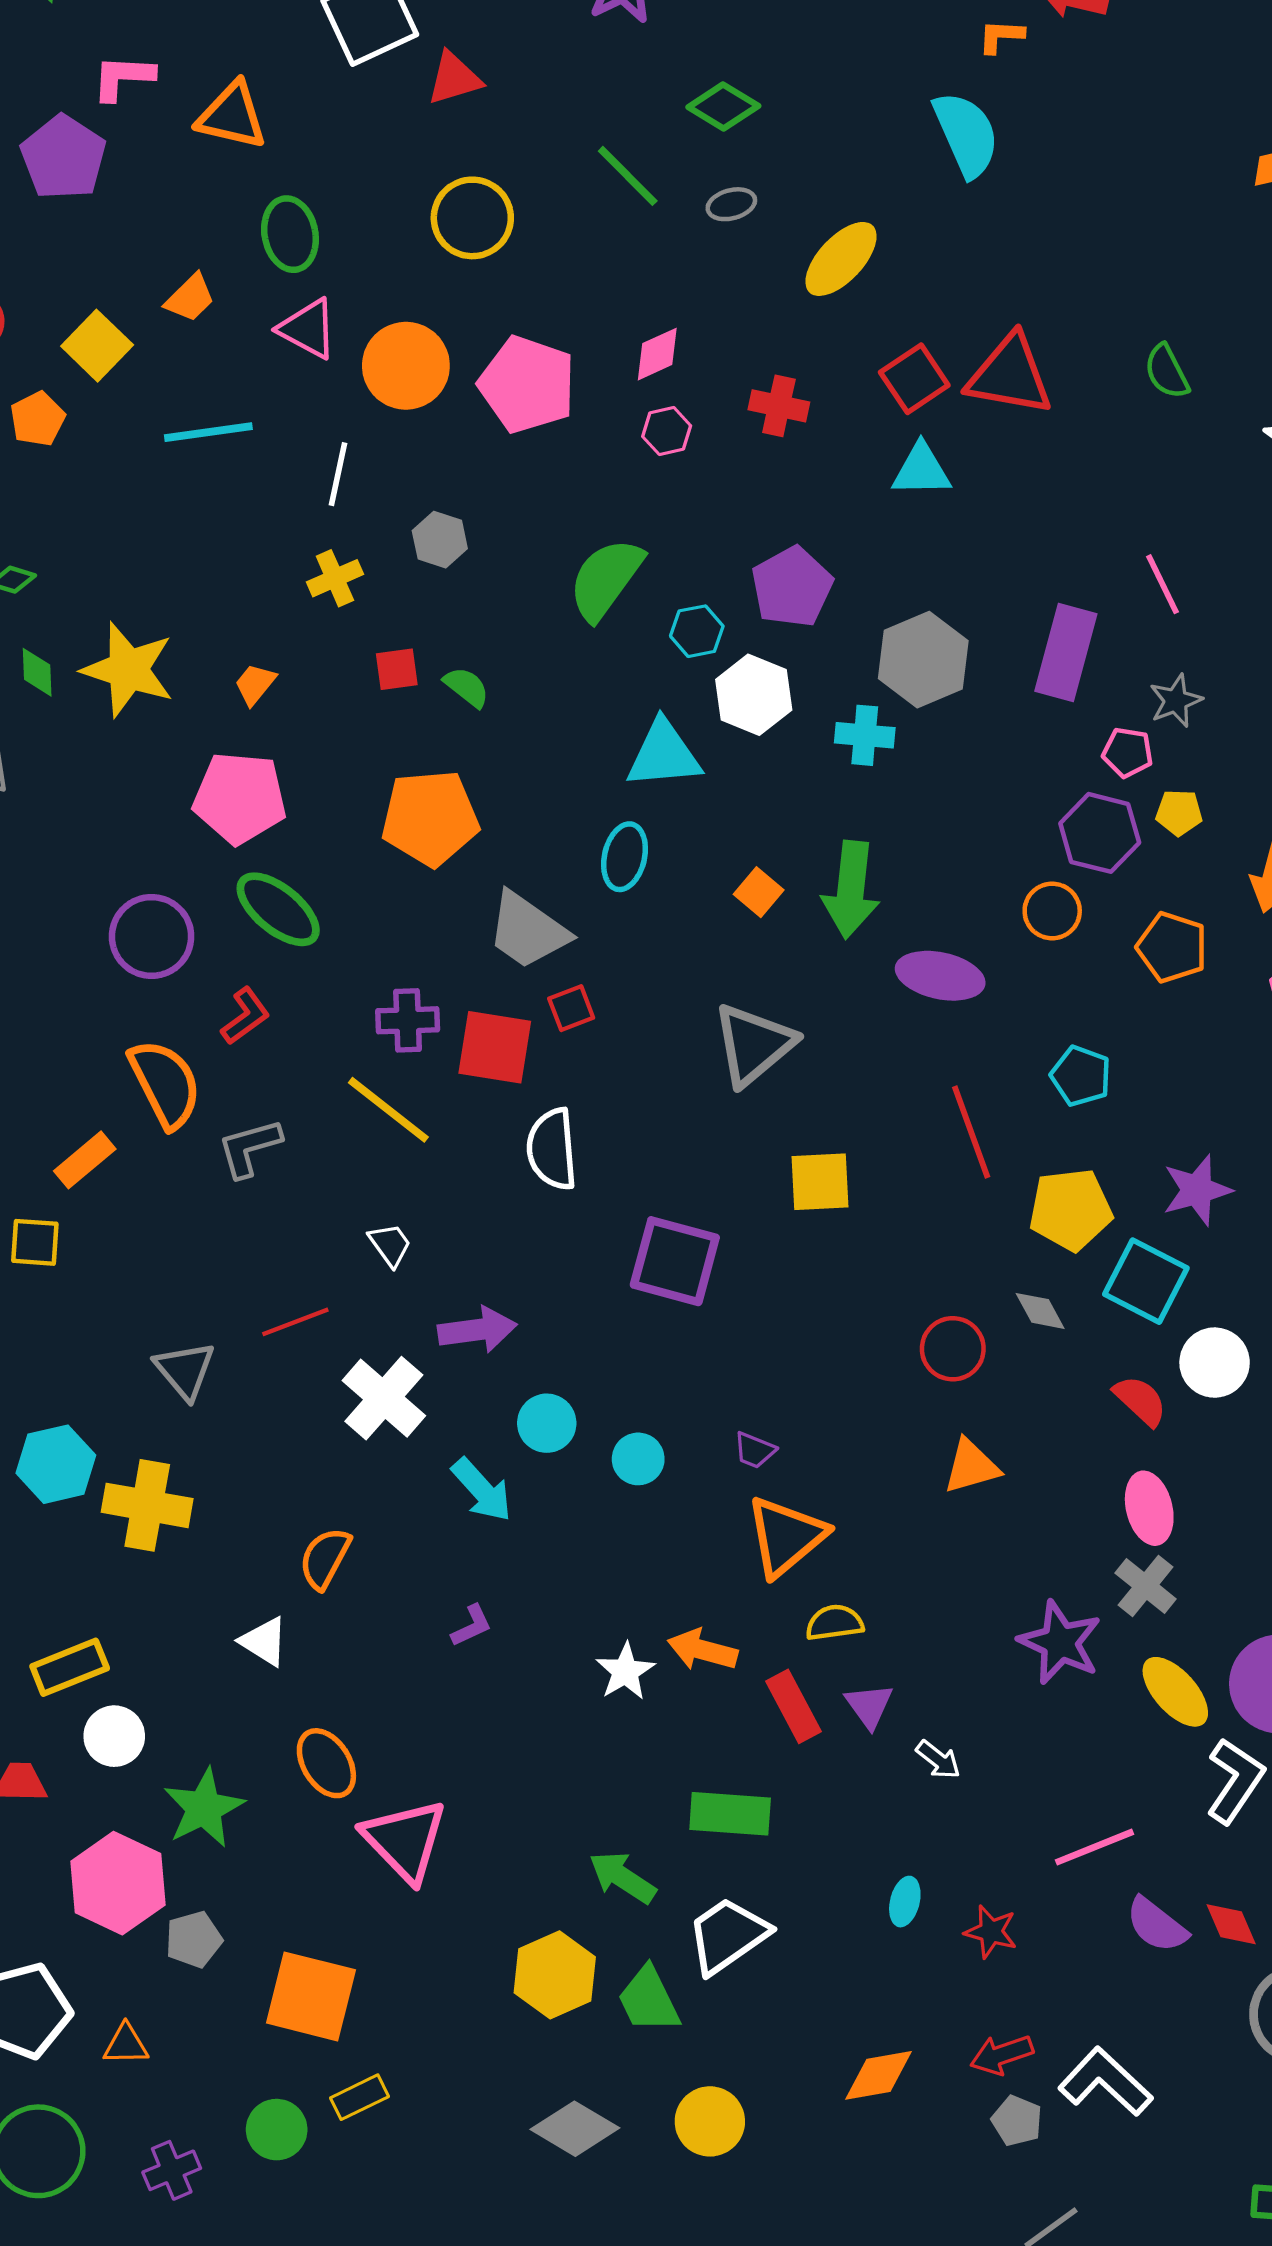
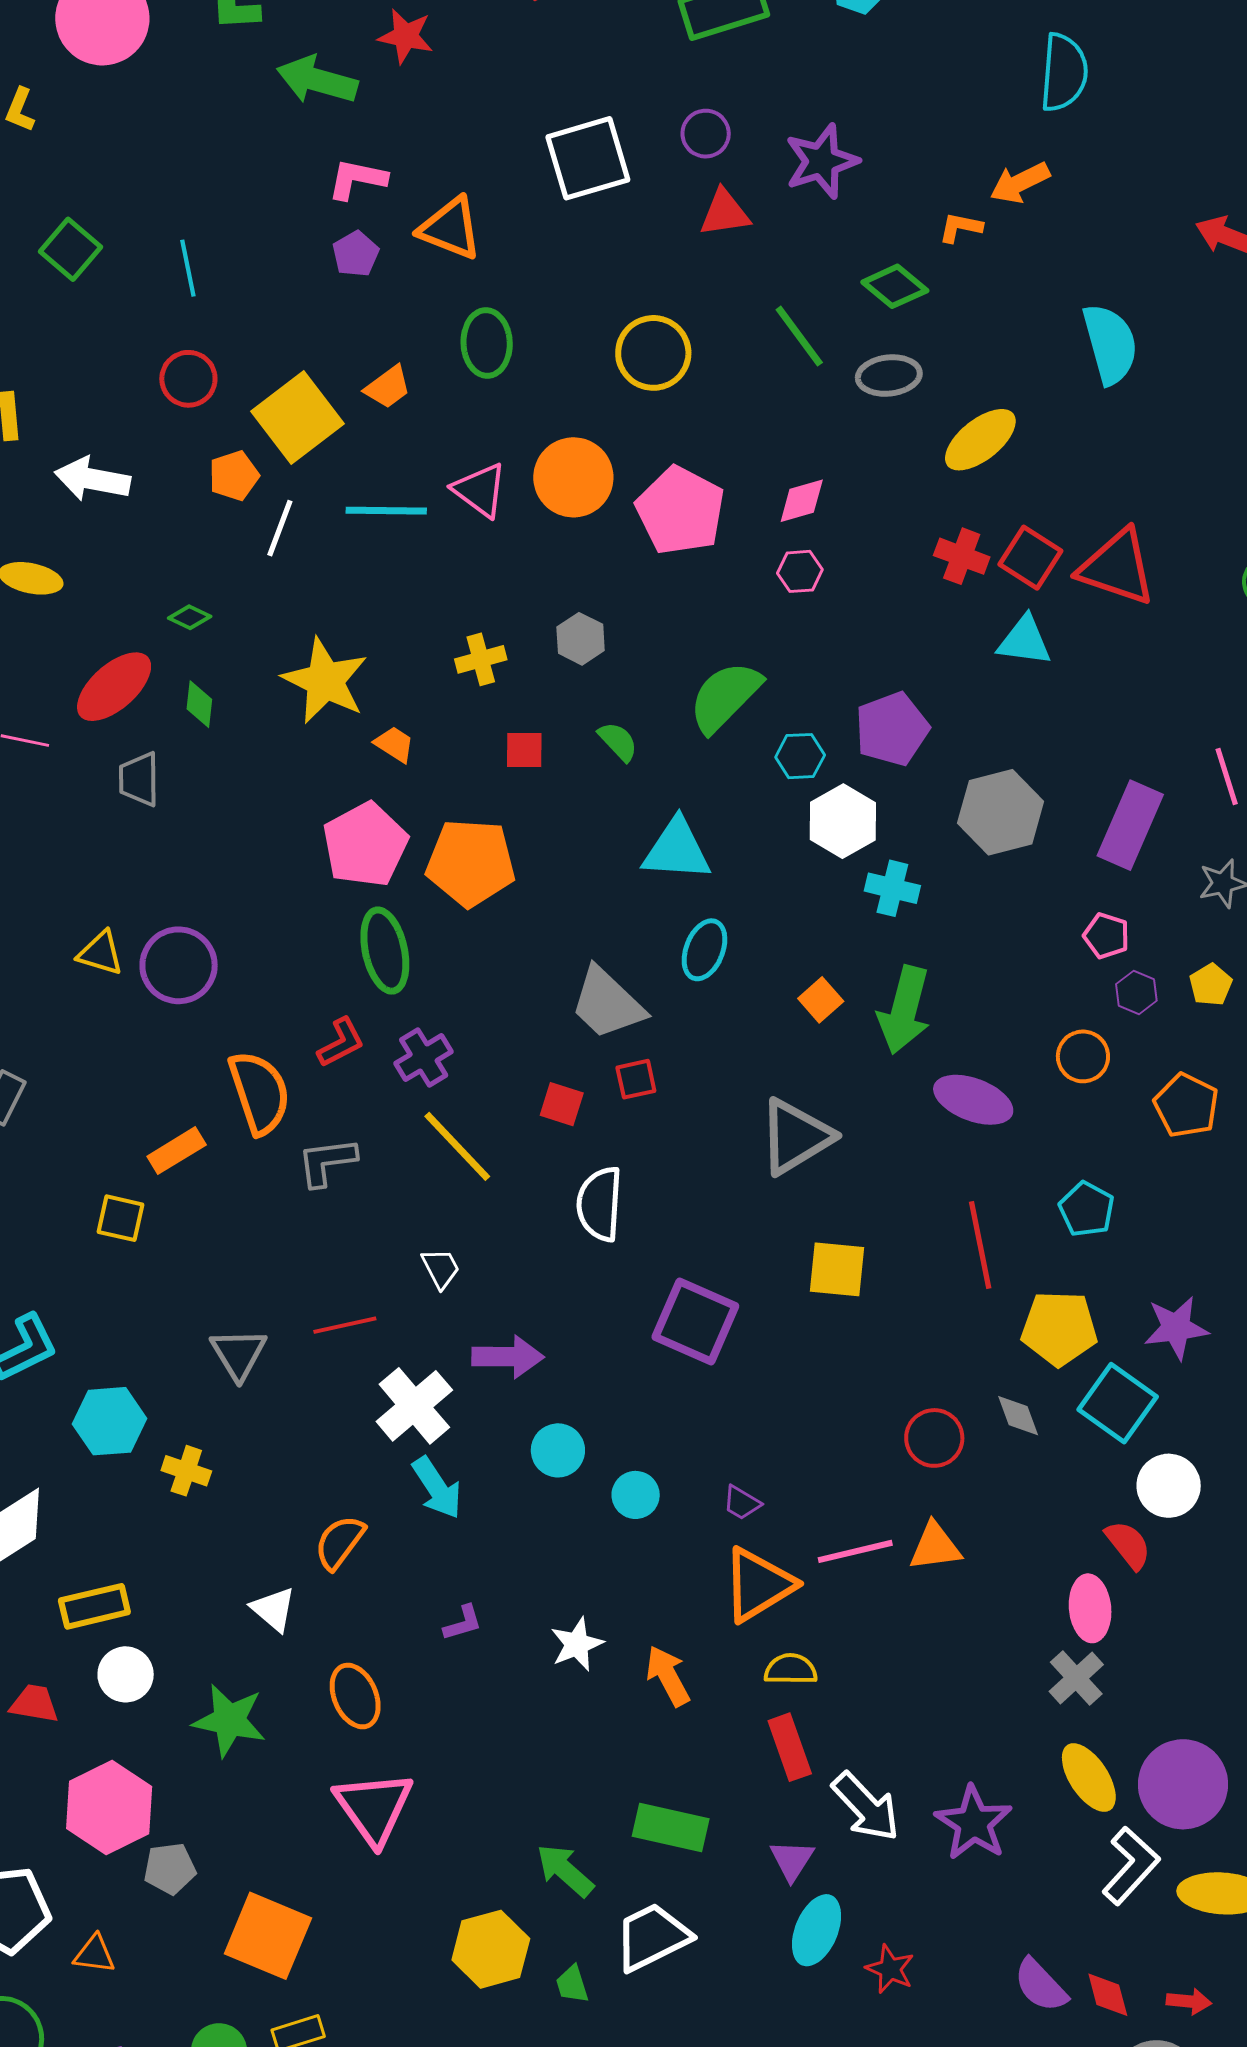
orange L-shape: (1001, 36) -> (961, 227), moved
red triangle: (454, 78) -> (725, 213), moved
purple pentagon: (63, 157) -> (356, 254), moved, size x0.6
gray ellipse: (731, 204) -> (889, 376), size x1.4
pink triangle: (308, 329) -> (480, 490), moved
yellow square: (97, 346) -> (298, 418), size x1.4
red square: (914, 379) -> (1030, 558), turned -32
red cross: (779, 406) -> (962, 556), moved
white line: (338, 474) -> (280, 528), moved
yellow star: (128, 670) -> (325, 681), moved
orange trapezoid: (255, 684) -> (394, 744), turned 75
green semicircle: (467, 687) -> (618, 741), moved
cyan cross: (865, 735) -> (892, 888), moved
pink pentagon: (1128, 752) -> (1106, 936), moved
cyan triangle: (664, 754) -> (677, 850), moved
pink pentagon: (240, 798) -> (365, 845), turned 30
yellow pentagon: (1179, 813) -> (1211, 985), turned 30
orange pentagon: (430, 818) -> (471, 863), moved
purple hexagon: (1100, 833) -> (1136, 992), size x0.6
green ellipse: (278, 909) -> (385, 951), turned 30
purple circle: (152, 936) -> (179, 965), moved
purple cross: (408, 1020) -> (424, 1057), moved, turned -38
red square: (495, 1047) -> (562, 1104), size x0.6
red semicircle: (1140, 1401) -> (1128, 1545), moved
cyan arrow: (482, 1490) -> (437, 1488), moved
yellow cross: (147, 1505) -> (186, 1471), size x0.6
purple star: (1060, 1642) -> (974, 1823), moved
orange arrow: (702, 1650) -> (668, 1676), turned 38
white star: (625, 1671) -> (577, 1644), moved
red rectangle: (793, 1706) -> (790, 1747), moved
purple triangle: (869, 1706) -> (792, 1860), moved
white arrow: (938, 1760) -> (866, 1807), size x1.8
orange ellipse: (326, 1763) -> (355, 1696), moved
green star: (204, 1808) -> (229, 1720), moved, turned 30
pink line: (1094, 1847) -> (855, 1551), moved
cyan ellipse: (905, 1902) -> (817, 1930), size x1.6
green trapezoid: (649, 2000) -> (572, 1984), size x0.6

